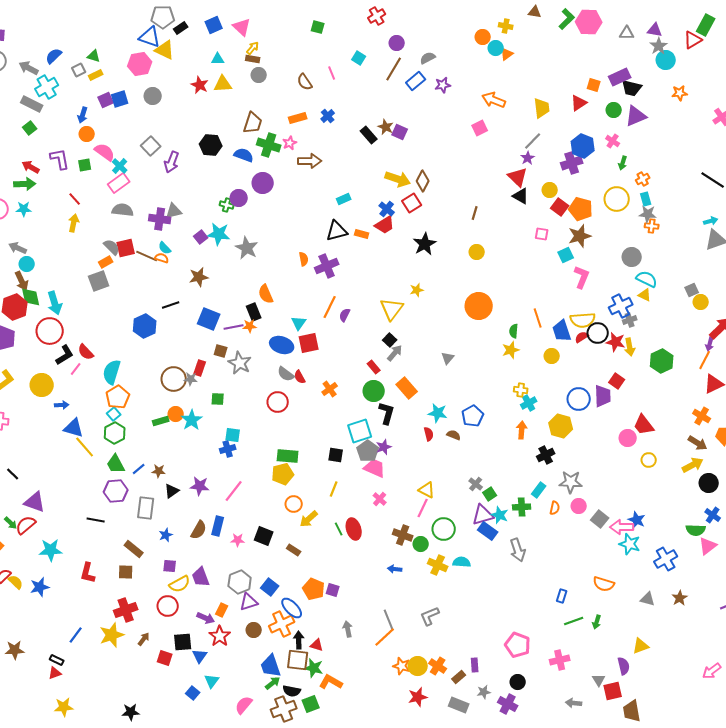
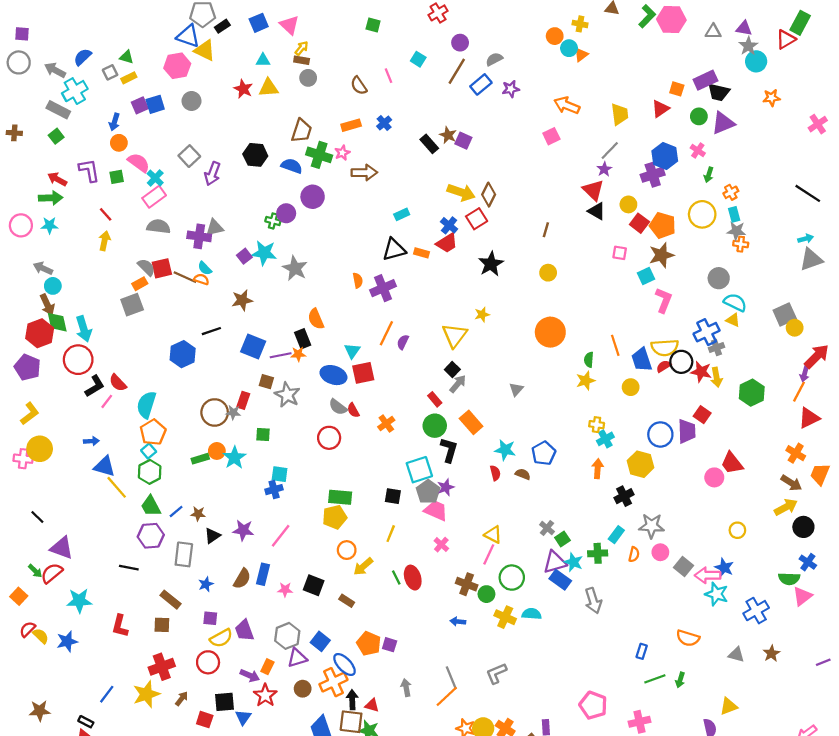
gray square: (692, 290) -> (785, 315), size x1.5
yellow circle: (42, 385) -> (40, 449), moved
yellow circle: (649, 460) -> (737, 530), moved

